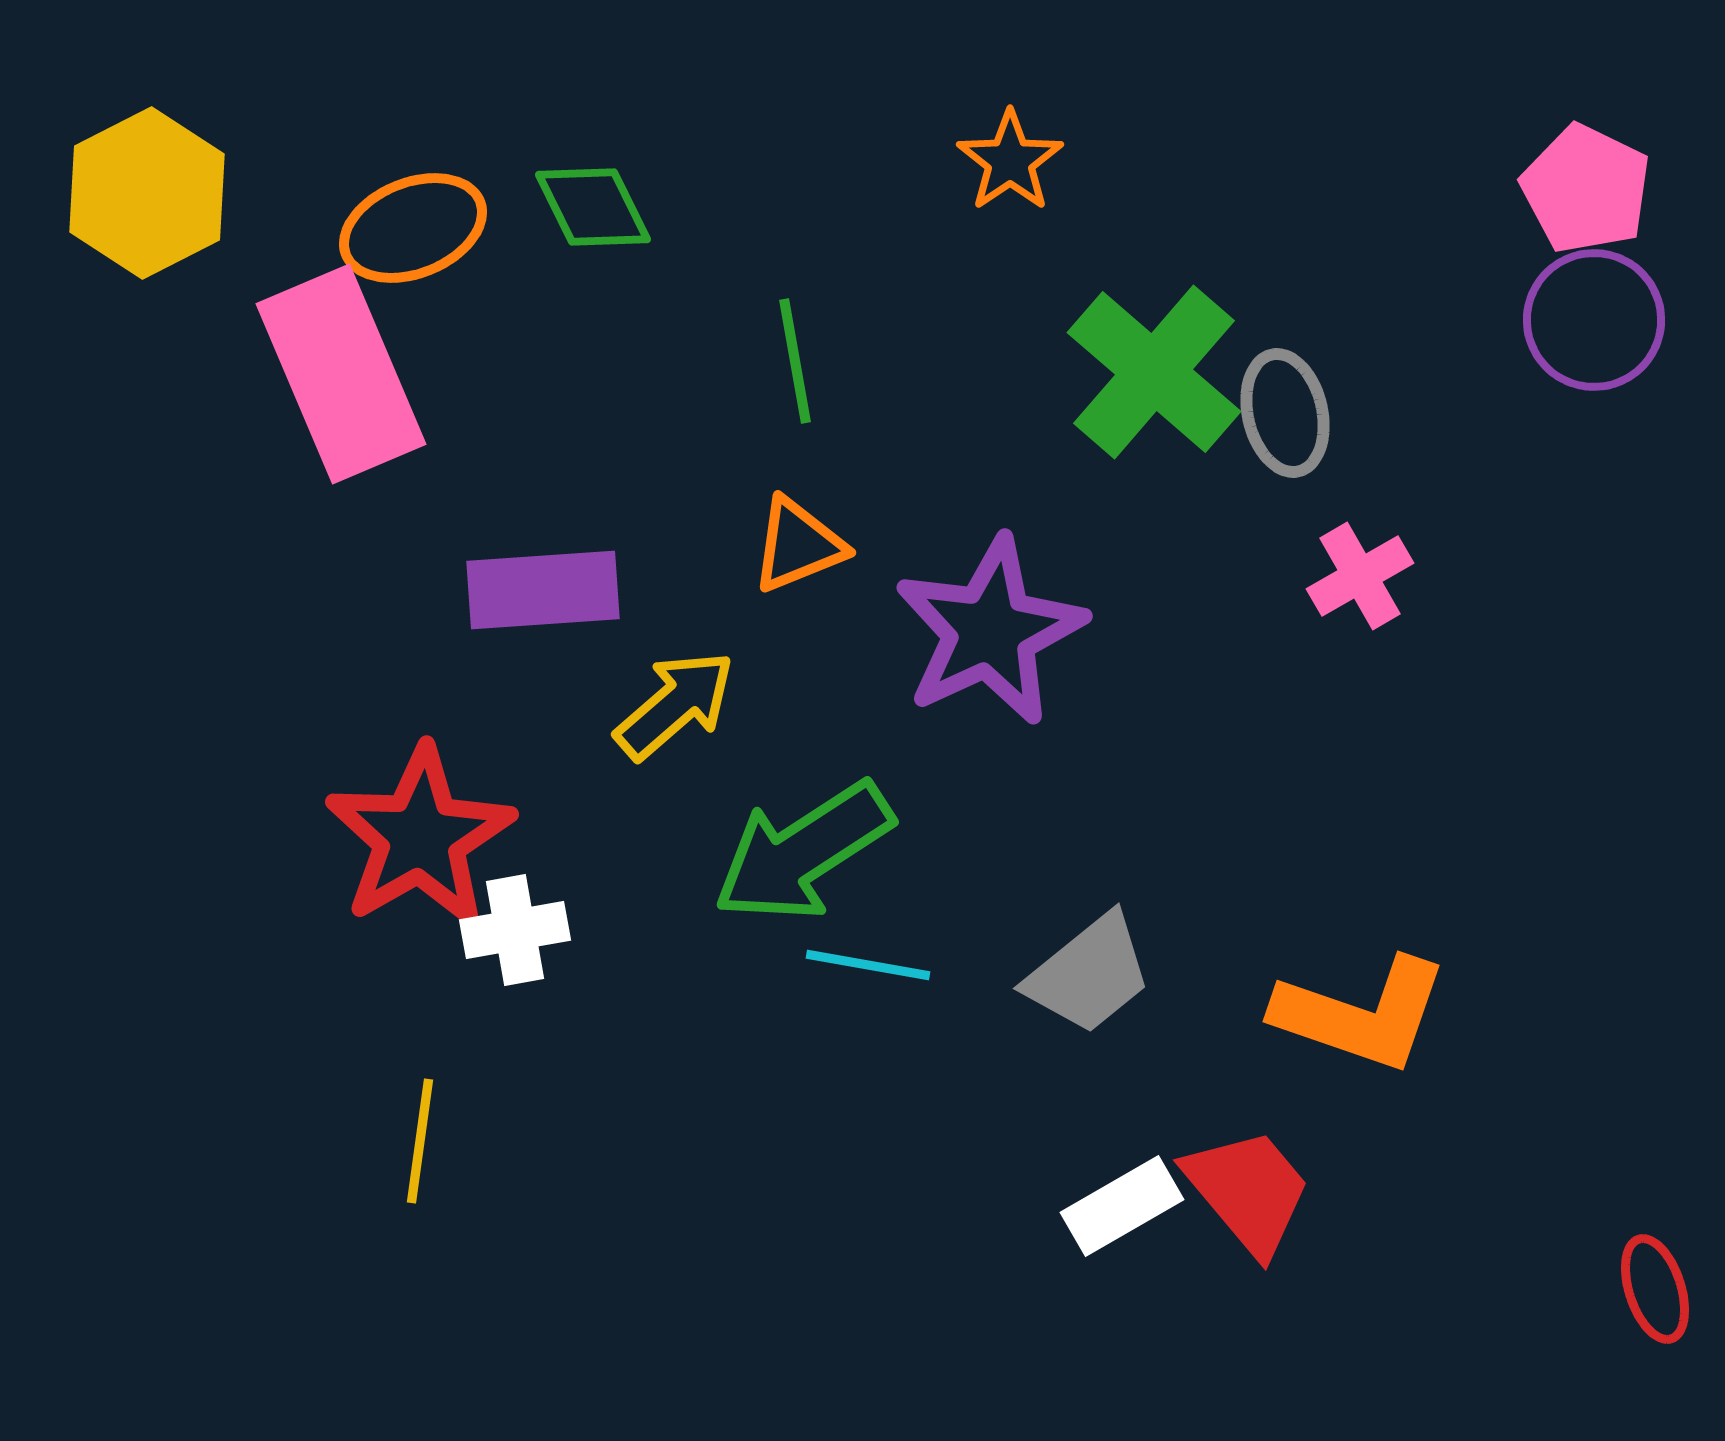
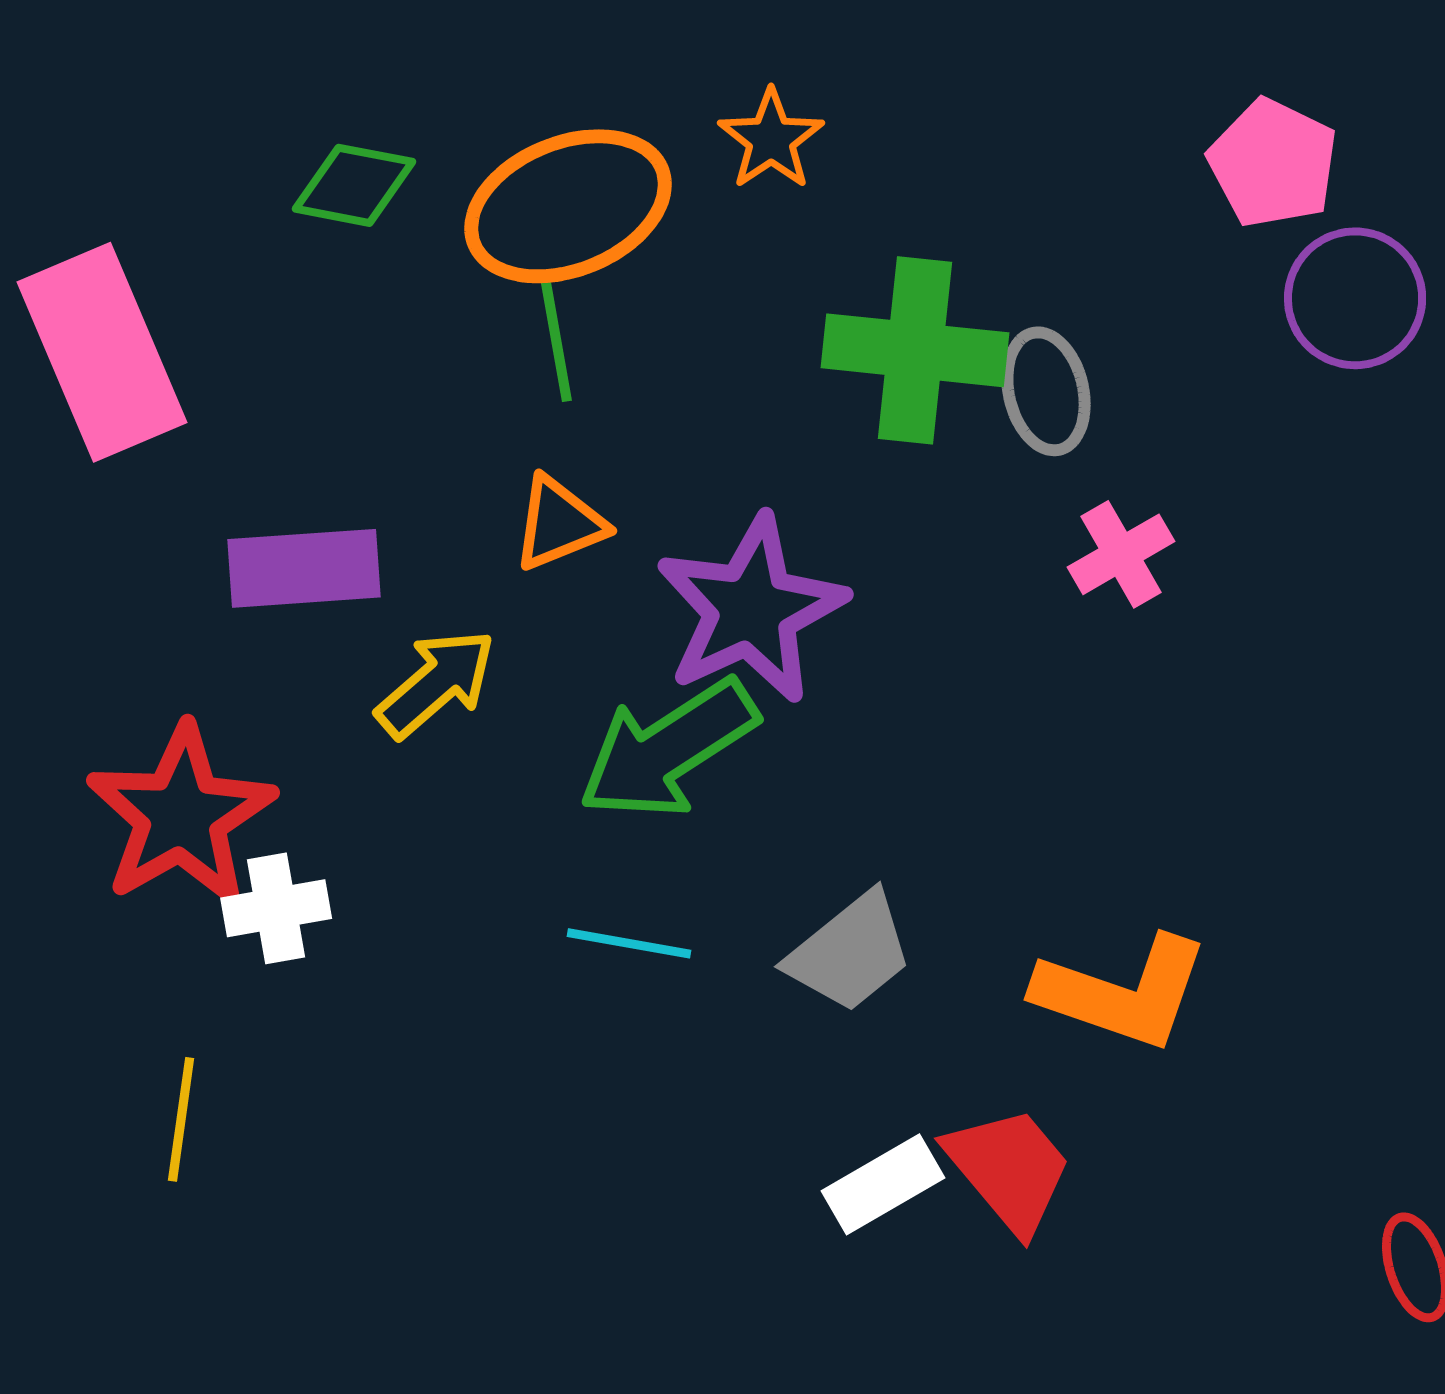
pink pentagon: (1586, 189) -> (1273, 163), moved
green diamond: (593, 207) -> (354, 185), turned -53
orange ellipse: (413, 228) -> (568, 206), moved, size x1.4
green cross: (1154, 372) -> (915, 350), turned -35
green arrow: (803, 852) -> (668, 749), moved

